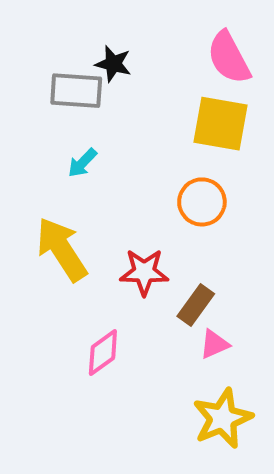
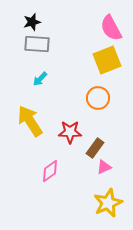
black star: (113, 64) -> (32, 22), moved, turned -30
yellow square: (220, 124) -> (107, 60), turned -32

